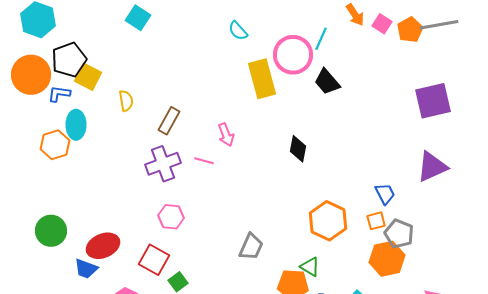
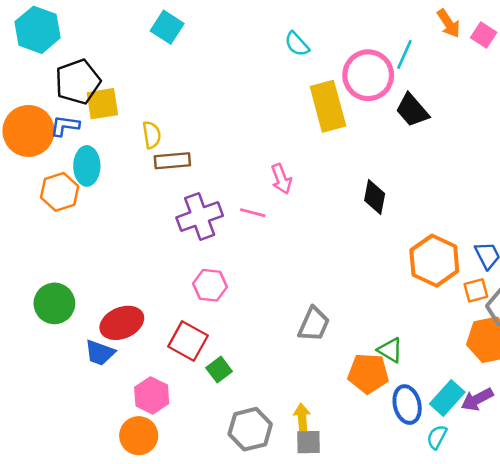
orange circle: (31, 75) -> (28, 131), moved
yellow square: (88, 77) -> (102, 104), turned -36
brown rectangle: (169, 121) -> (172, 161), moved, turned 56
orange hexagon: (328, 221) -> (434, 261), moved

